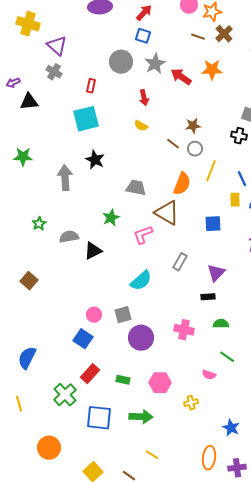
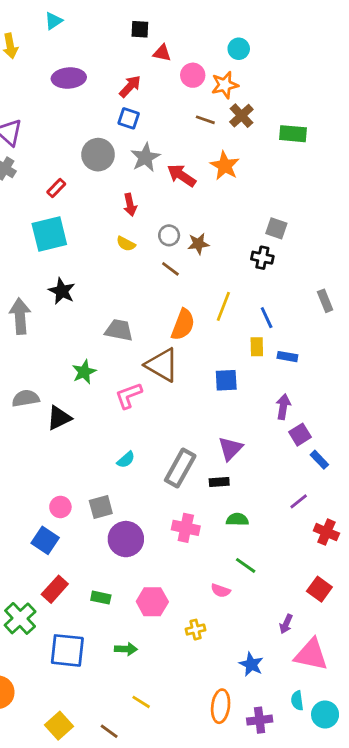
orange star: (212, 70) -> (225, 166), turned 30
red rectangle: (91, 86) -> (56, 188), turned 32
gray circle: (195, 149) -> (169, 235), moved
gray rectangle: (180, 262) -> (180, 468), moved, size x1.5
cyan semicircle: (141, 281) -> (126, 460), size x0.6
green arrow: (141, 417) -> (126, 649), size x0.7

